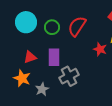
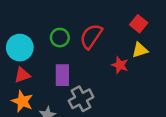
cyan circle: (26, 22) -> (20, 48), moved
red triangle: (30, 57) -> (22, 75), moved

